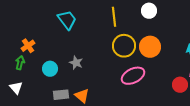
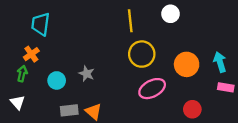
cyan trapezoid: (67, 20) -> (41, 24), moved, turned -135
orange circle: (150, 47) -> (187, 64), moved
red circle: (180, 85) -> (192, 109), moved

